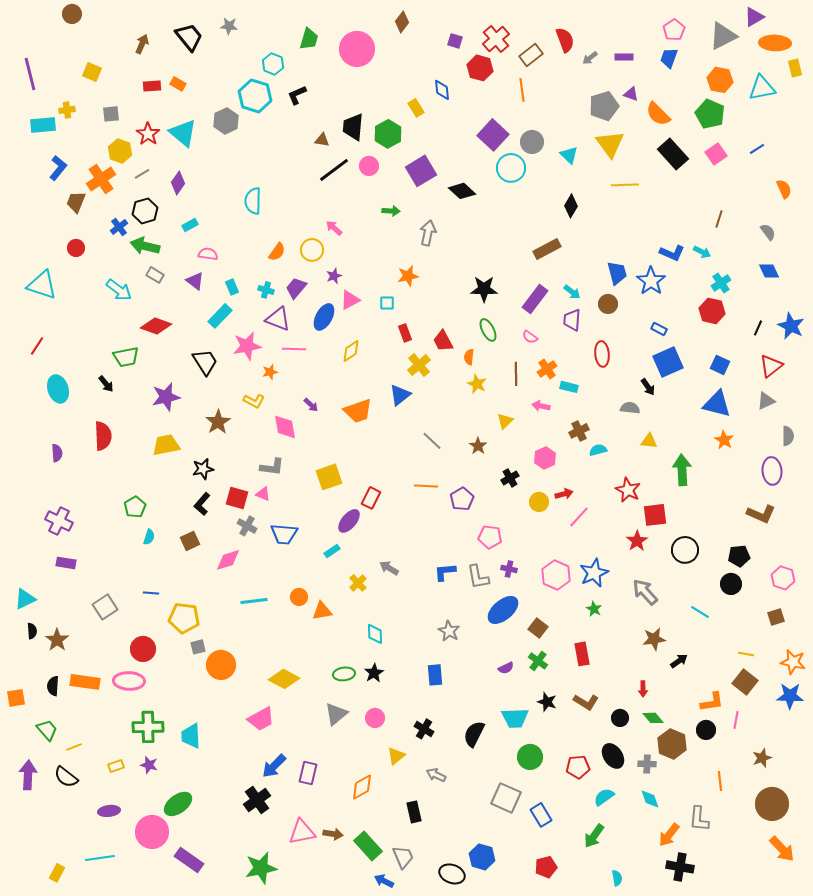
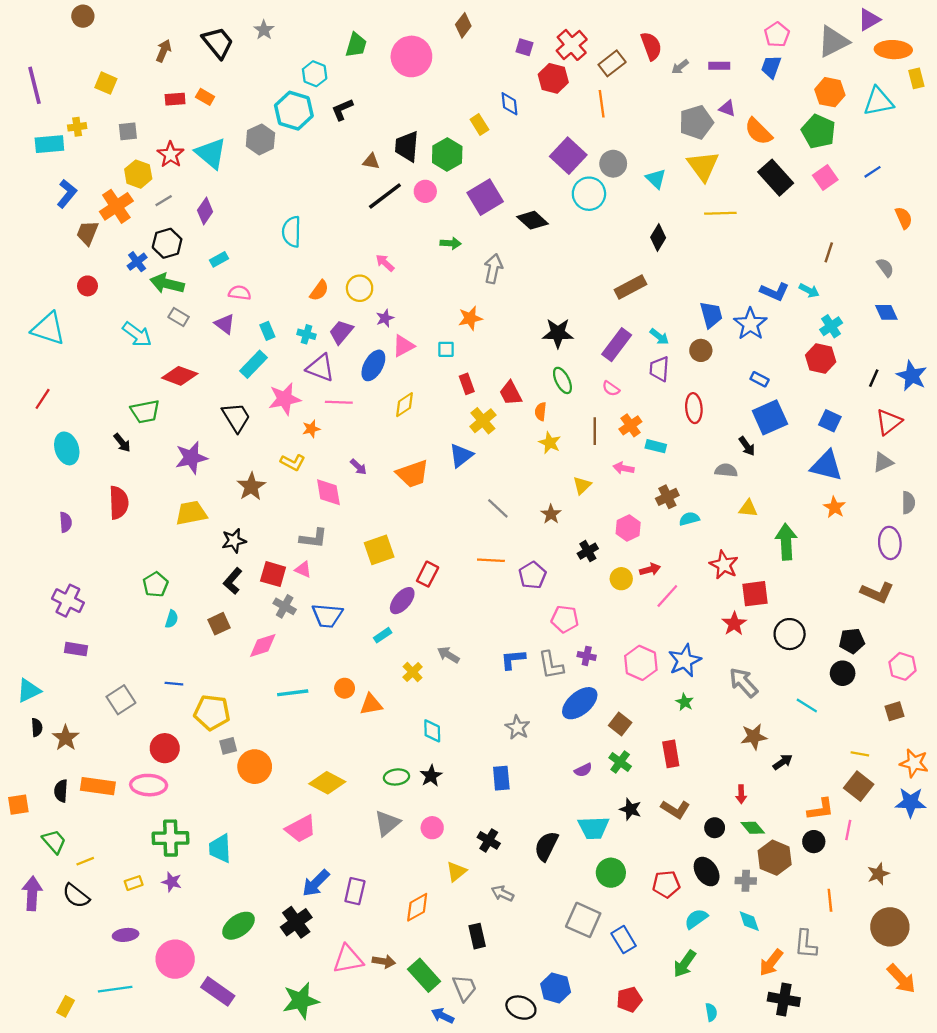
gray star: (229, 26) -> (264, 30), turned 30
green ellipse: (178, 804) -> (239, 926), moved

